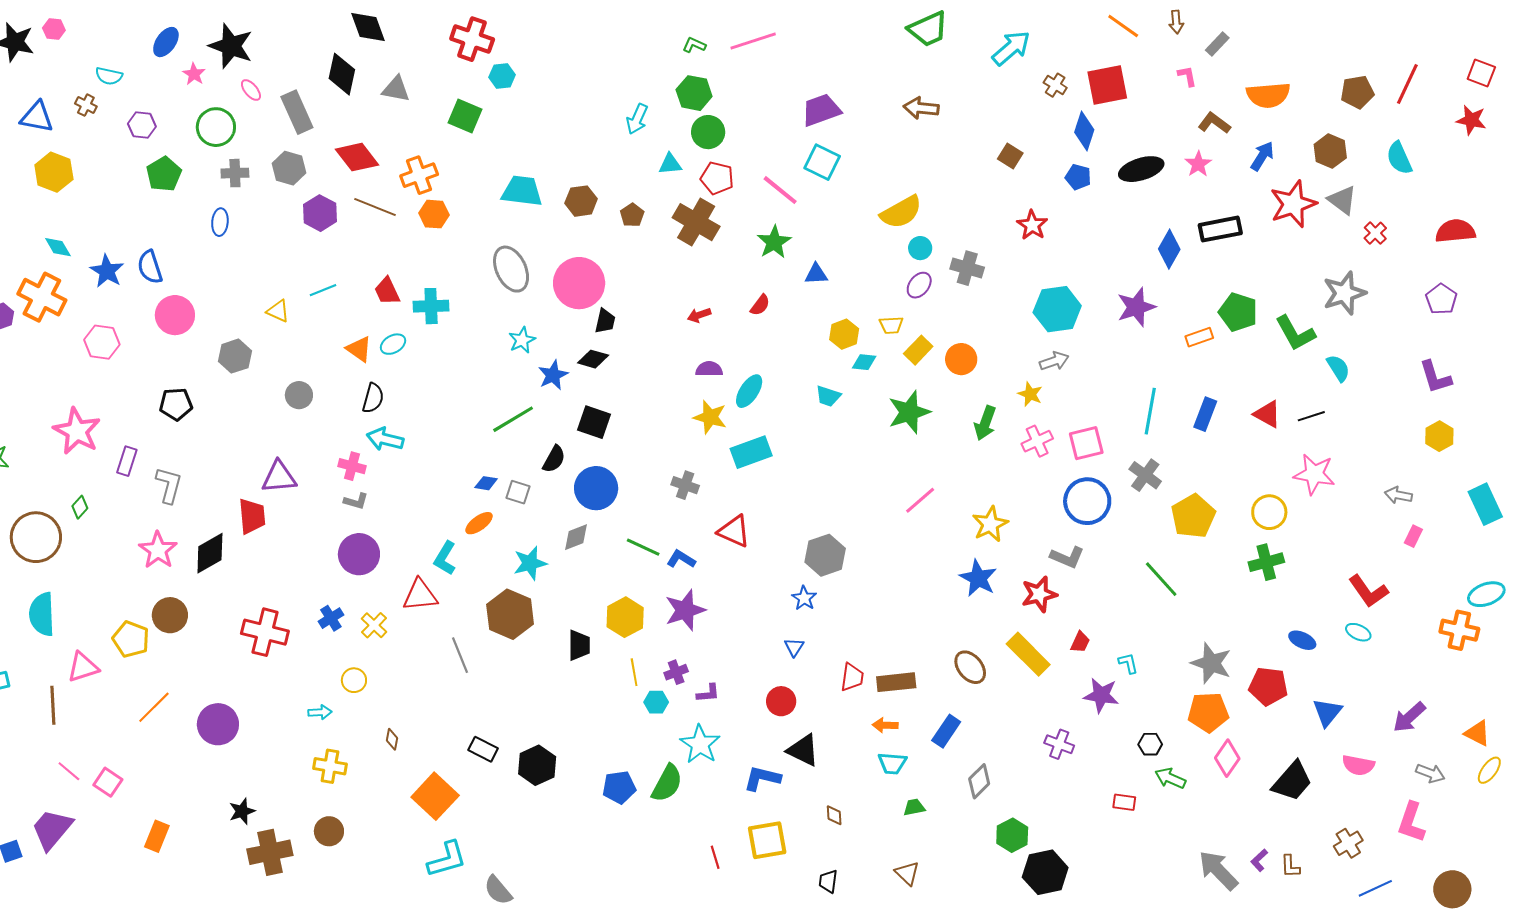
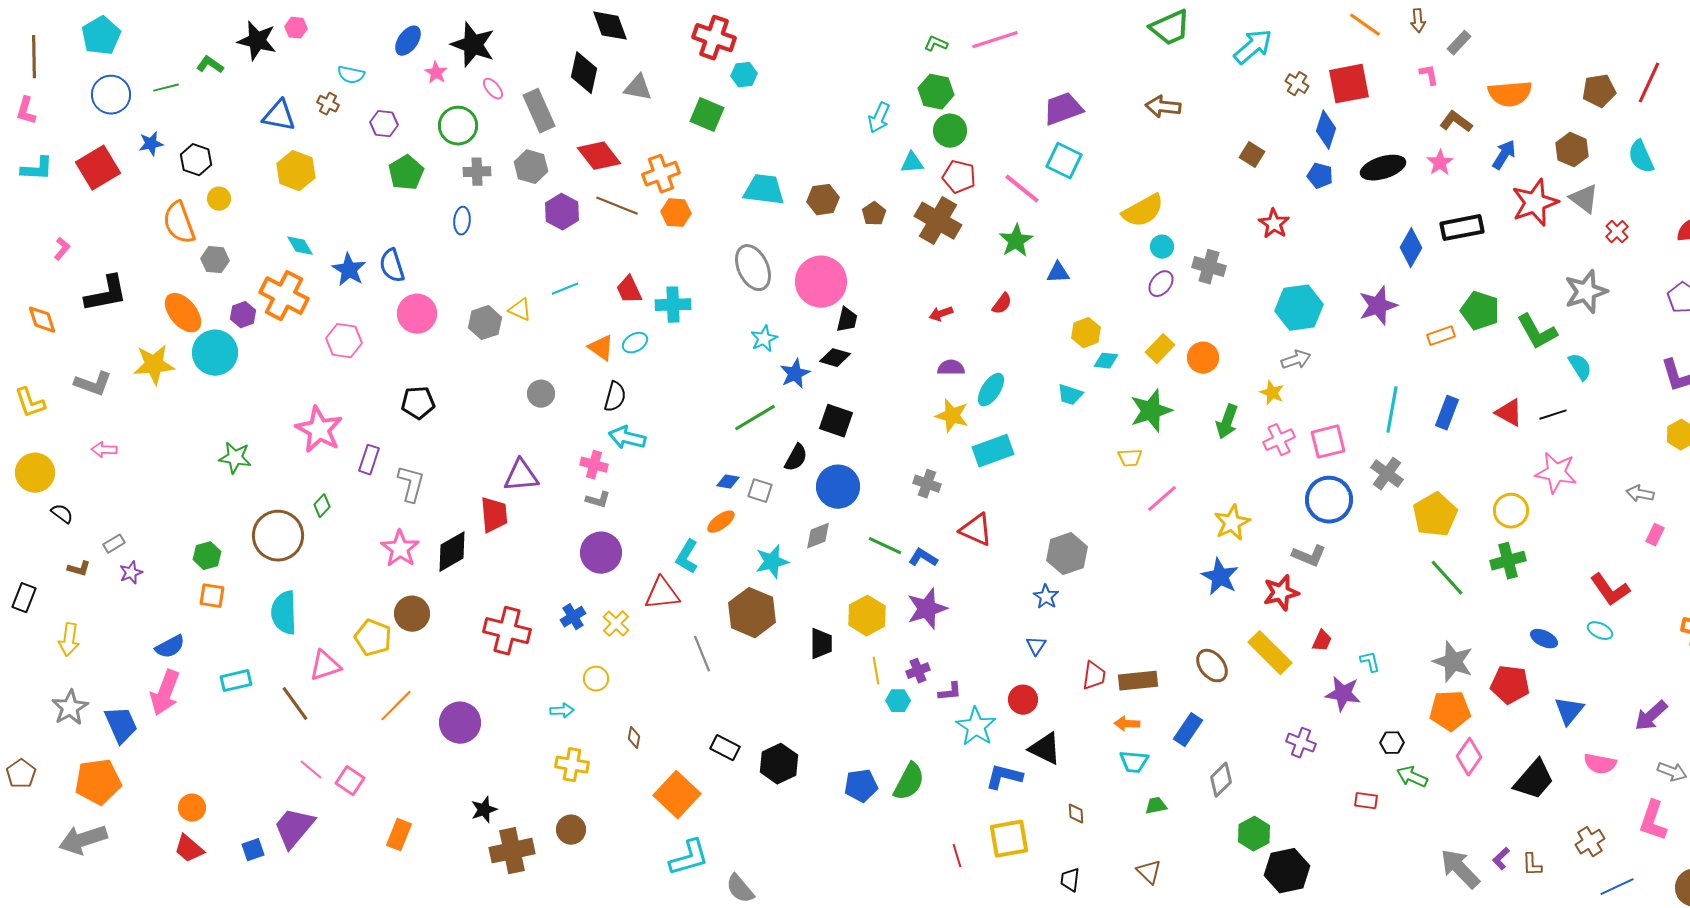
yellow trapezoid: (891, 325) -> (1130, 458), moved
gray hexagon: (235, 356) -> (485, 323), moved
green line: (1161, 579) -> (1447, 578), moved
brown line: (53, 705) -> (295, 704), turned -33
cyan star: (700, 744) -> (976, 727), moved

